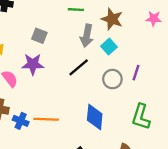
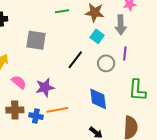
gray square: (39, 36) -> (36, 40), size x1.5
gray arrow: (87, 36) -> (121, 25), moved
purple star: (33, 64) -> (45, 87), moved

